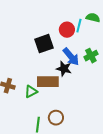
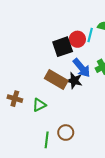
black square: (44, 44) -> (63, 47), moved
brown rectangle: (48, 82) -> (56, 80), moved, turned 30

